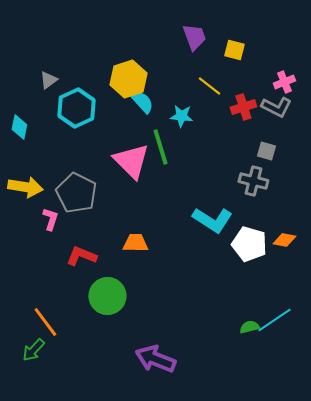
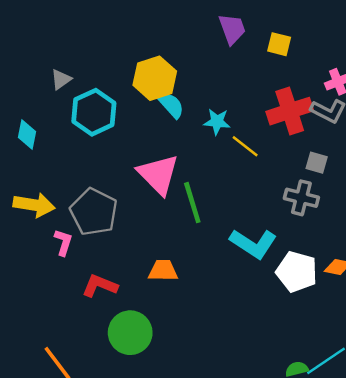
yellow line: (209, 86) -> (245, 146), moved
red cross: (243, 107) -> (290, 111), size x1.5
green line: (160, 147) -> (192, 203), moved

